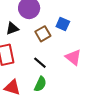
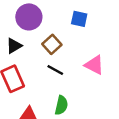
blue square: (63, 24) -> (79, 19), moved
black line: (40, 63) -> (55, 70), moved

